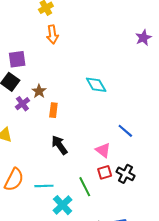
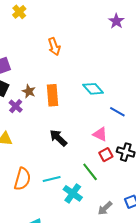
orange arrow: (52, 34) -> (54, 47), moved
cyan diamond: (96, 85) -> (93, 89), moved
orange rectangle: (53, 110) -> (53, 95), moved, size x1.5

